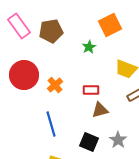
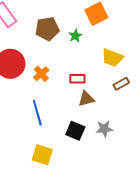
brown pentagon: (51, 31) -> (47, 29), moved
gray star: (118, 140) -> (104, 129), turned 30

